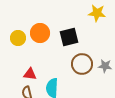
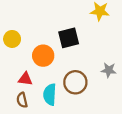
orange circle: (40, 33) -> (43, 56), moved
brown circle: (82, 64) -> (75, 82), moved

